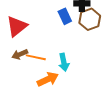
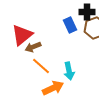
brown arrow: (20, 54) -> (33, 47), moved
orange line: (36, 57) -> (41, 66), turned 30

